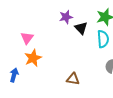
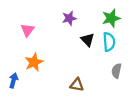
black triangle: (81, 28) -> (88, 40), moved
pink triangle: (27, 38) -> (27, 30), moved

